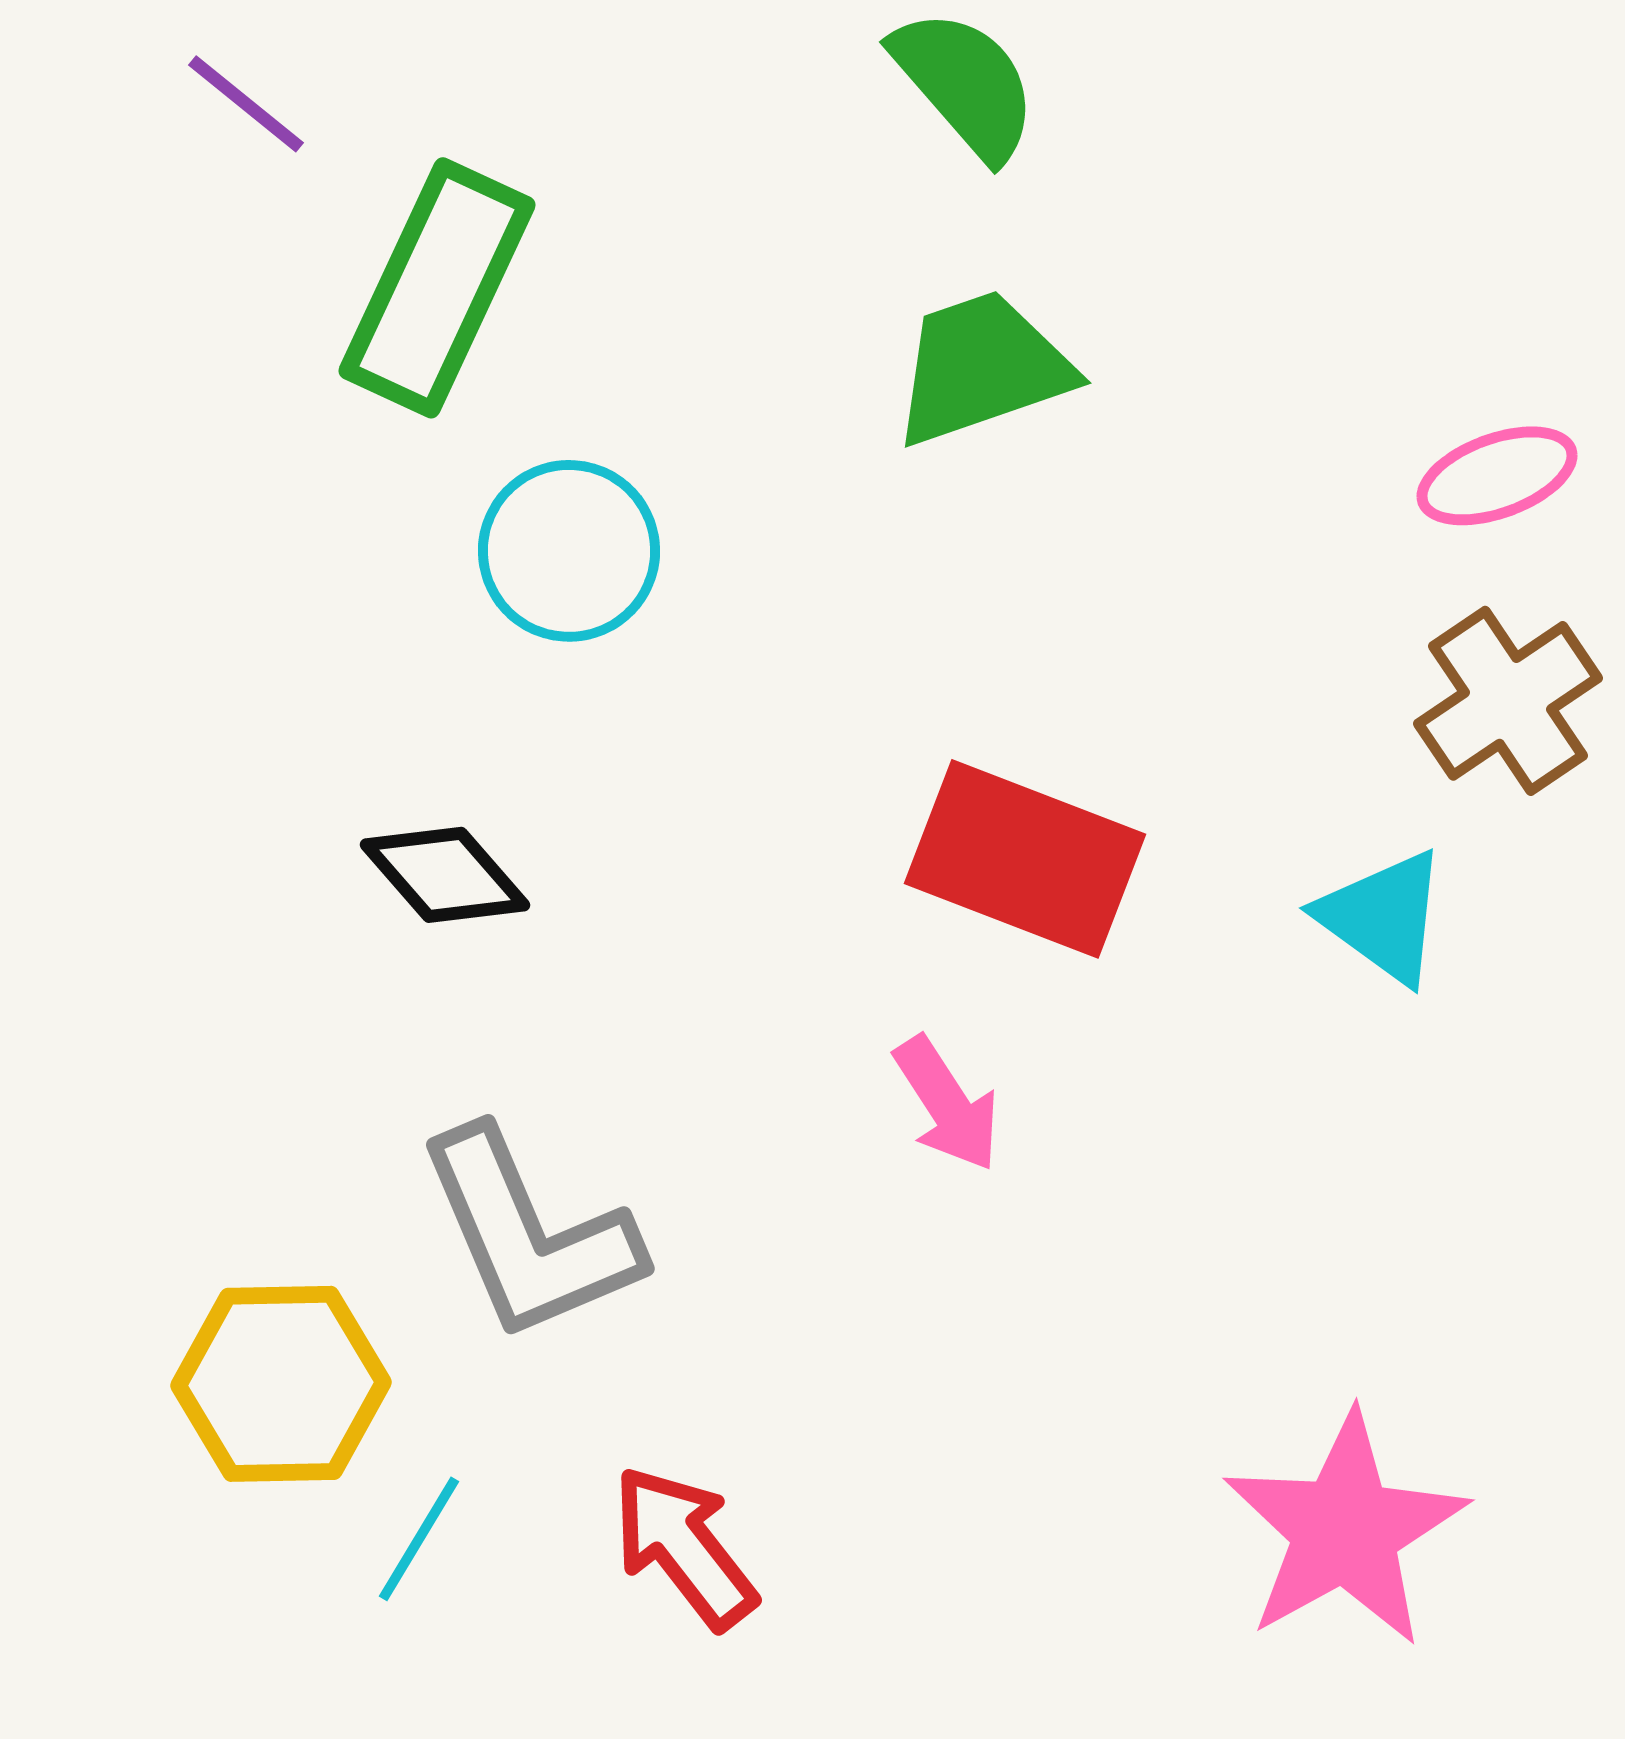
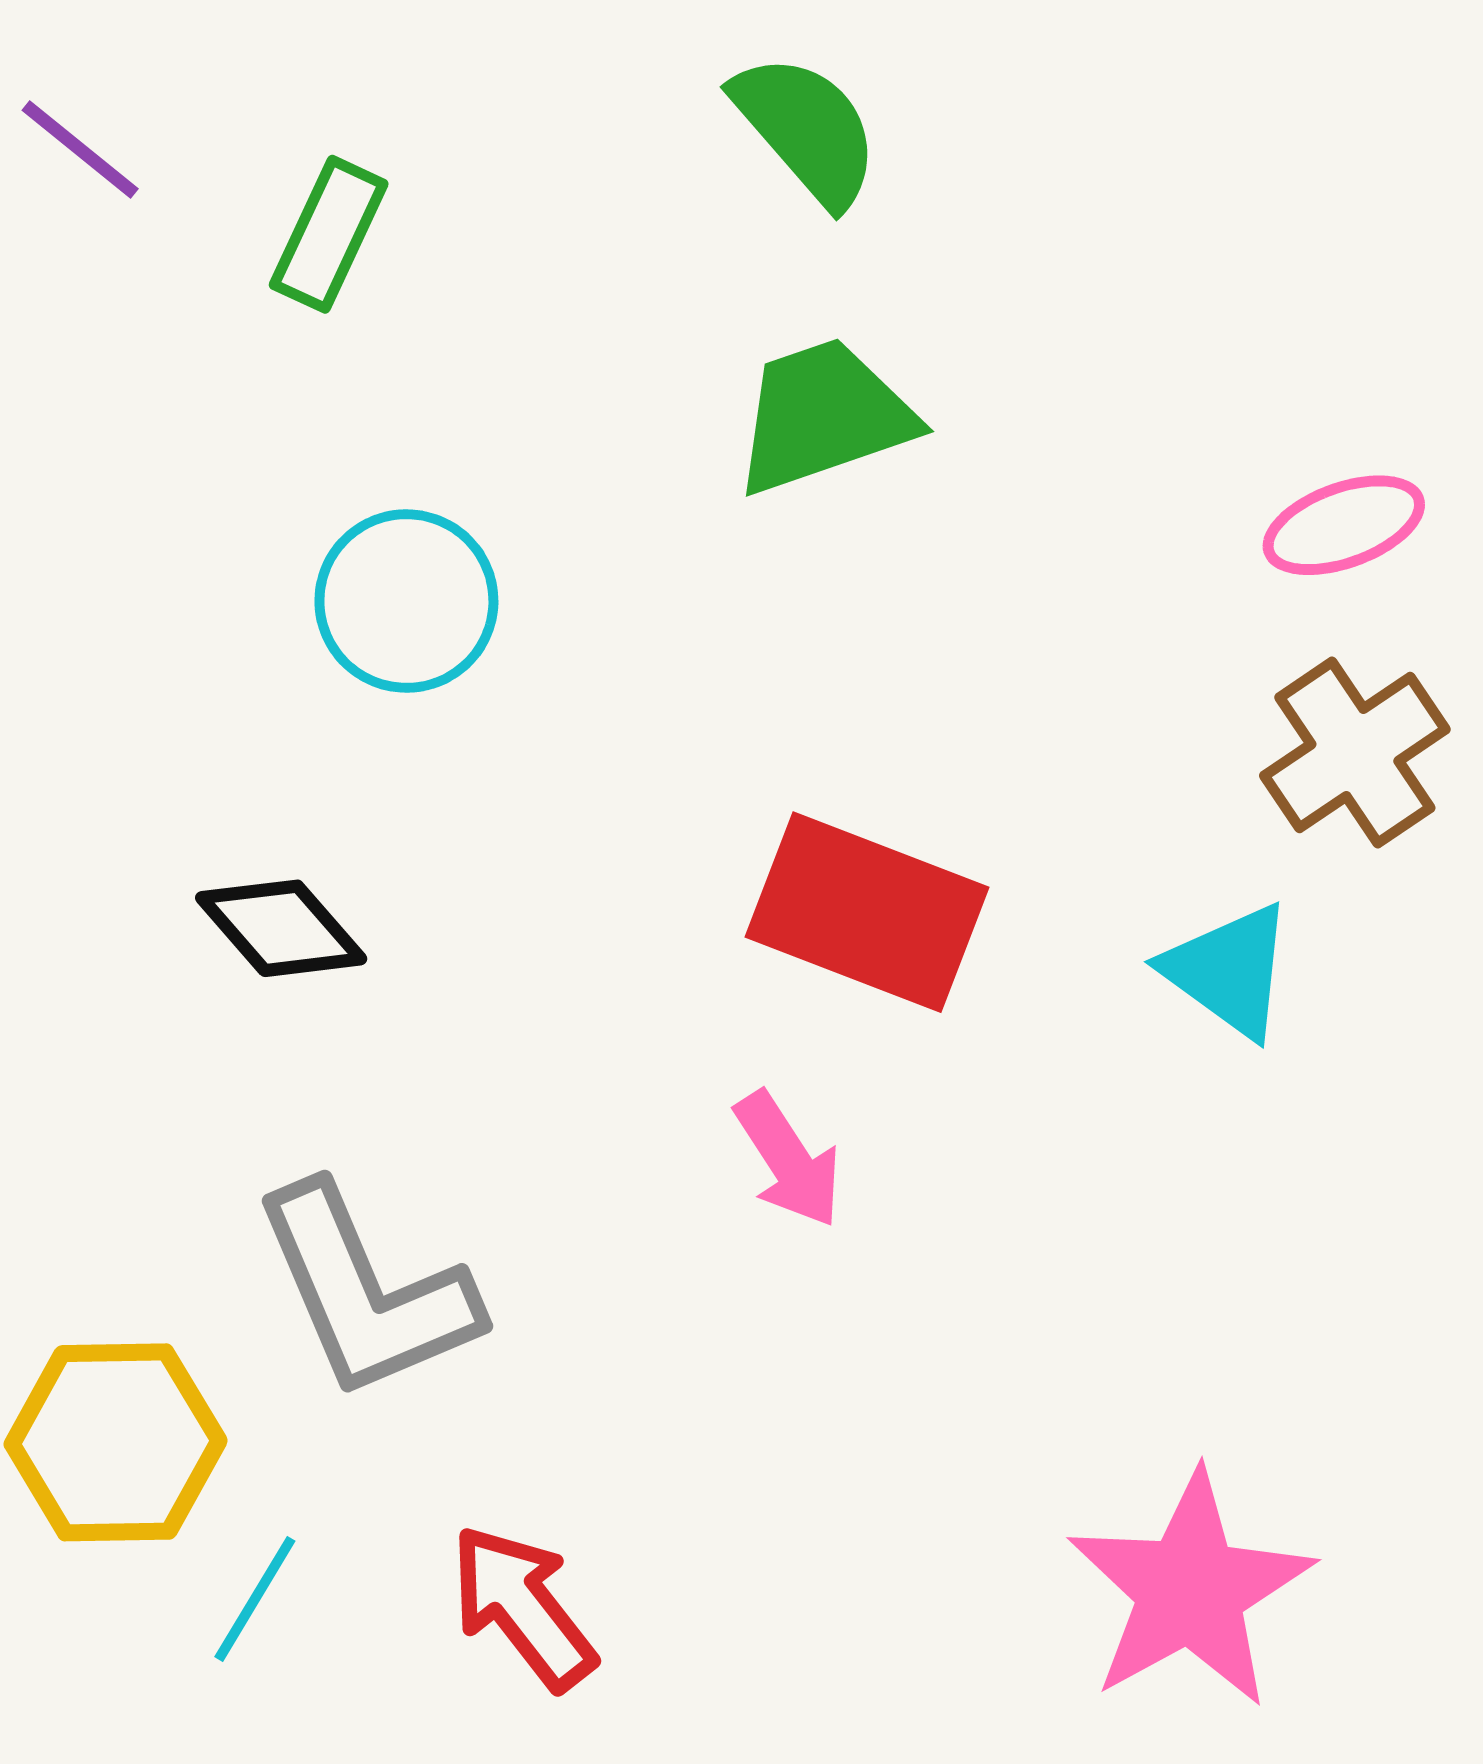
green rectangle: (437, 288) -> (329, 234), moved, size x0.6

